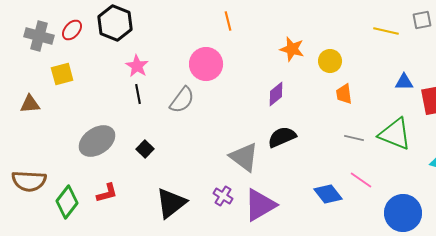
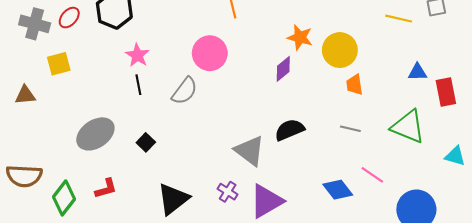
yellow circle: (330, 61) -> (340, 50), size x1.4
purple diamond: (276, 94) -> (283, 69), moved
gray line: (354, 138) -> (350, 129), moved

